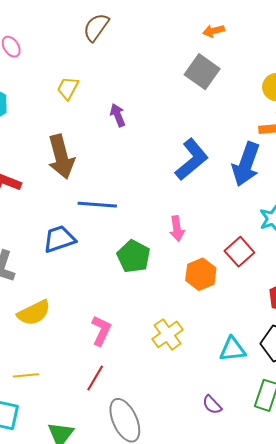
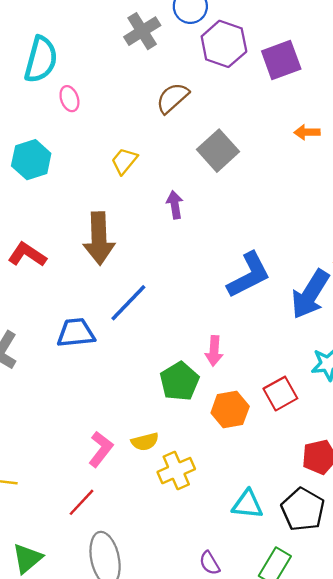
gray square: (202, 72) -> (218, 151), moved
blue line: (97, 205) -> (128, 303), turned -63
green pentagon: (134, 256) -> (179, 381), moved
yellow semicircle: (34, 313) -> (145, 442), moved, size x0.7

